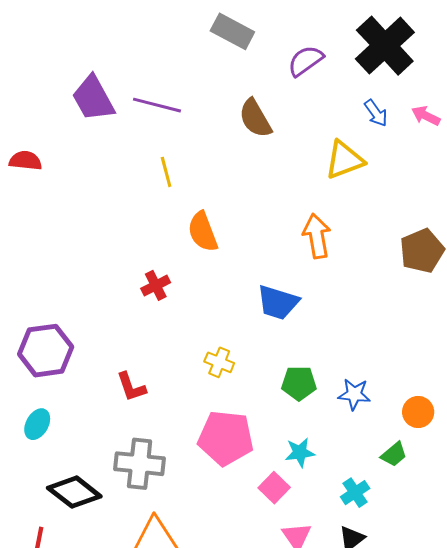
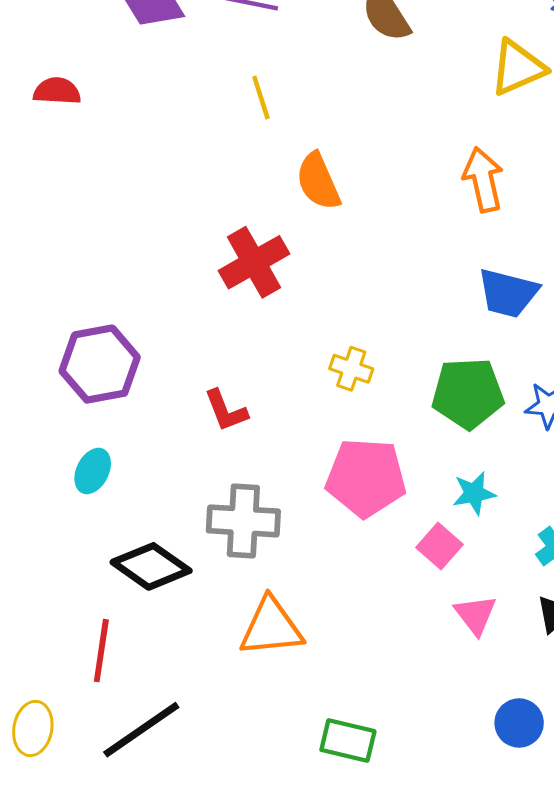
red cross: (156, 285) -> (254, 262), size x1.6
blue trapezoid: (278, 302) -> (508, 293), moved
green pentagon: (299, 383) -> (468, 393), size x1.4

